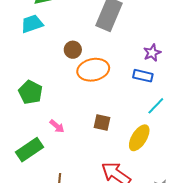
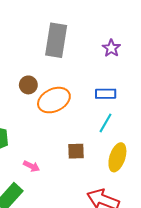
purple star: (152, 53) -> (111, 48), moved
cyan line: (156, 106) -> (105, 123), moved

